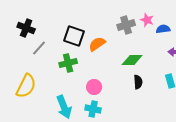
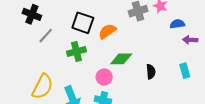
blue semicircle: (163, 29) -> (177, 24), moved
green diamond: (132, 60) -> (121, 59), moved
yellow semicircle: (26, 86) -> (42, 87), moved

